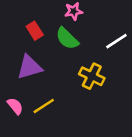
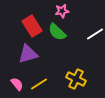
red rectangle: (35, 31) -> (32, 26), size x1.5
yellow cross: (92, 76) -> (76, 79), moved

